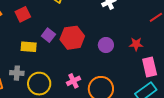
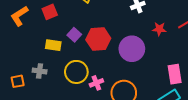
red star: (136, 44) -> (159, 29), moved
purple circle: (106, 45) -> (132, 49), size x1.6
yellow circle: (39, 84) -> (76, 72), moved

